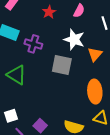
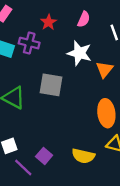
purple cross: (33, 44) -> (29, 43), moved
gray square: (62, 65) -> (51, 85), moved

